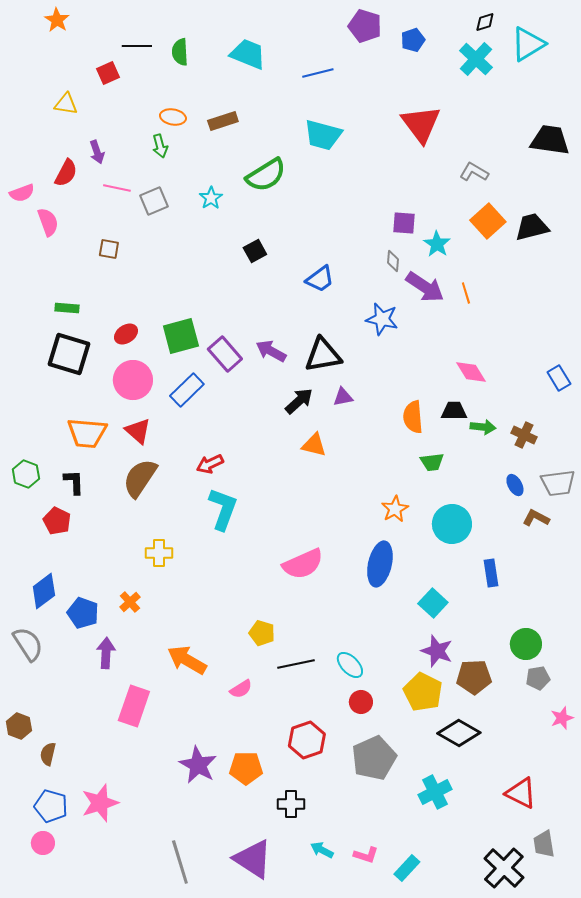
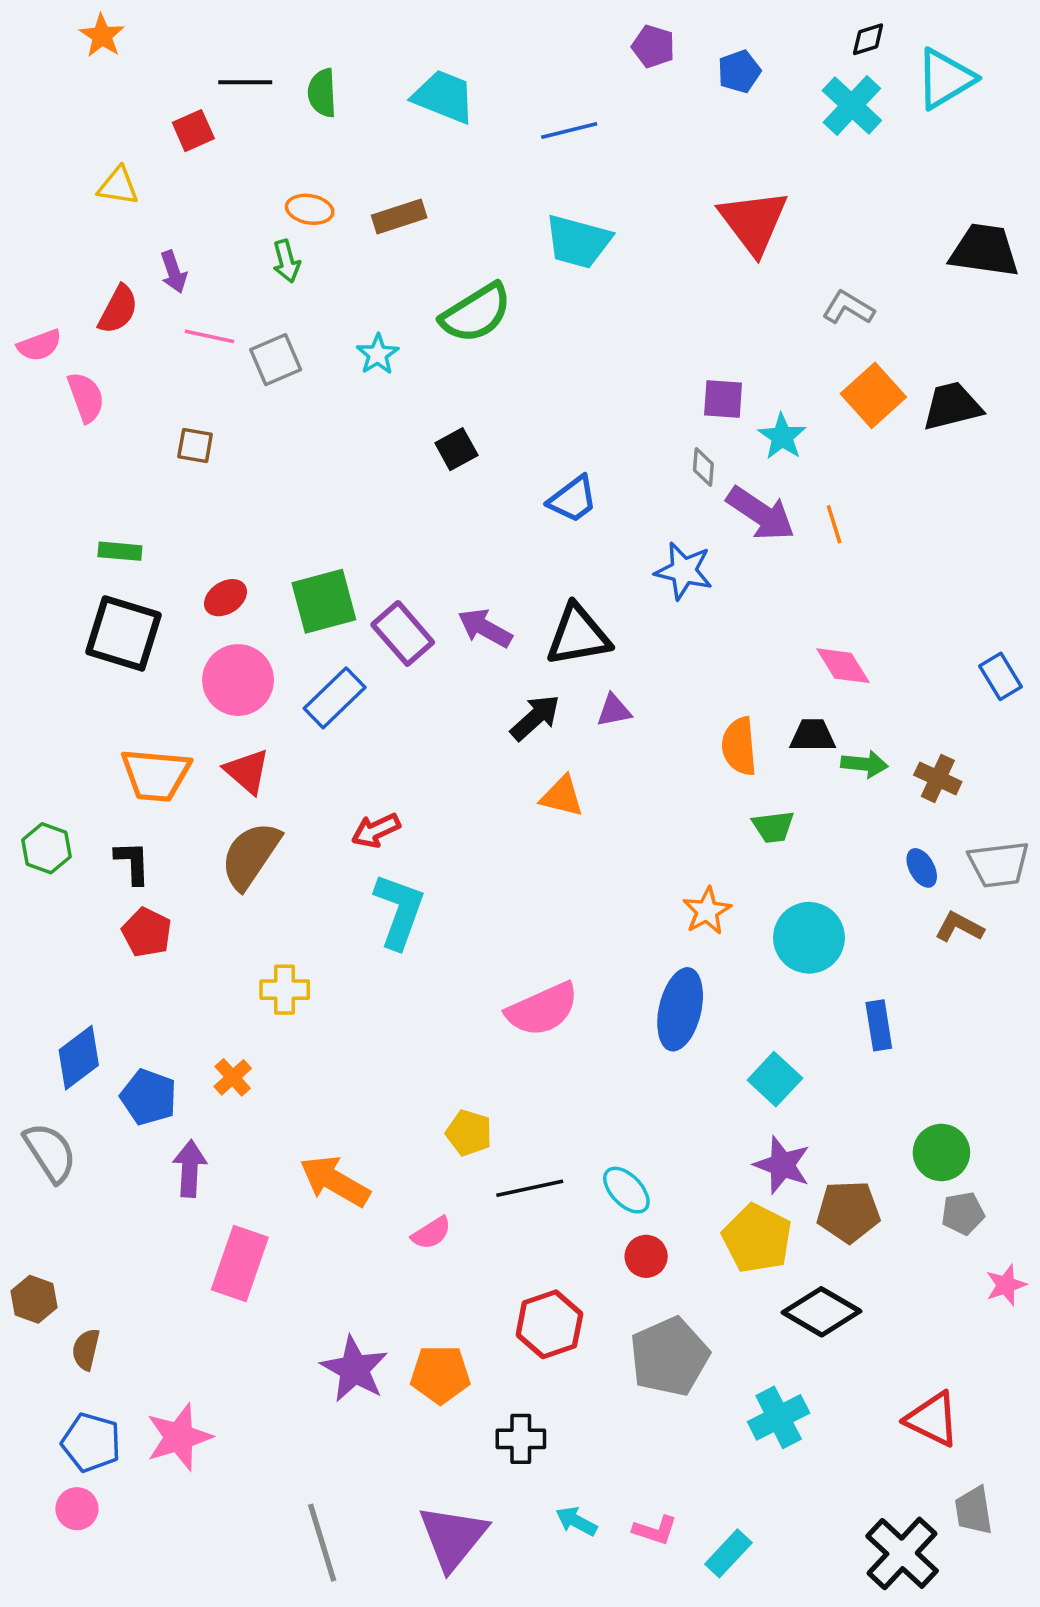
purple pentagon: (365, 26) -> (653, 46), size x0.7
red pentagon: (57, 521) -> (147, 932), moved
purple triangle: (253, 859) -> (453, 1537), turned 36

